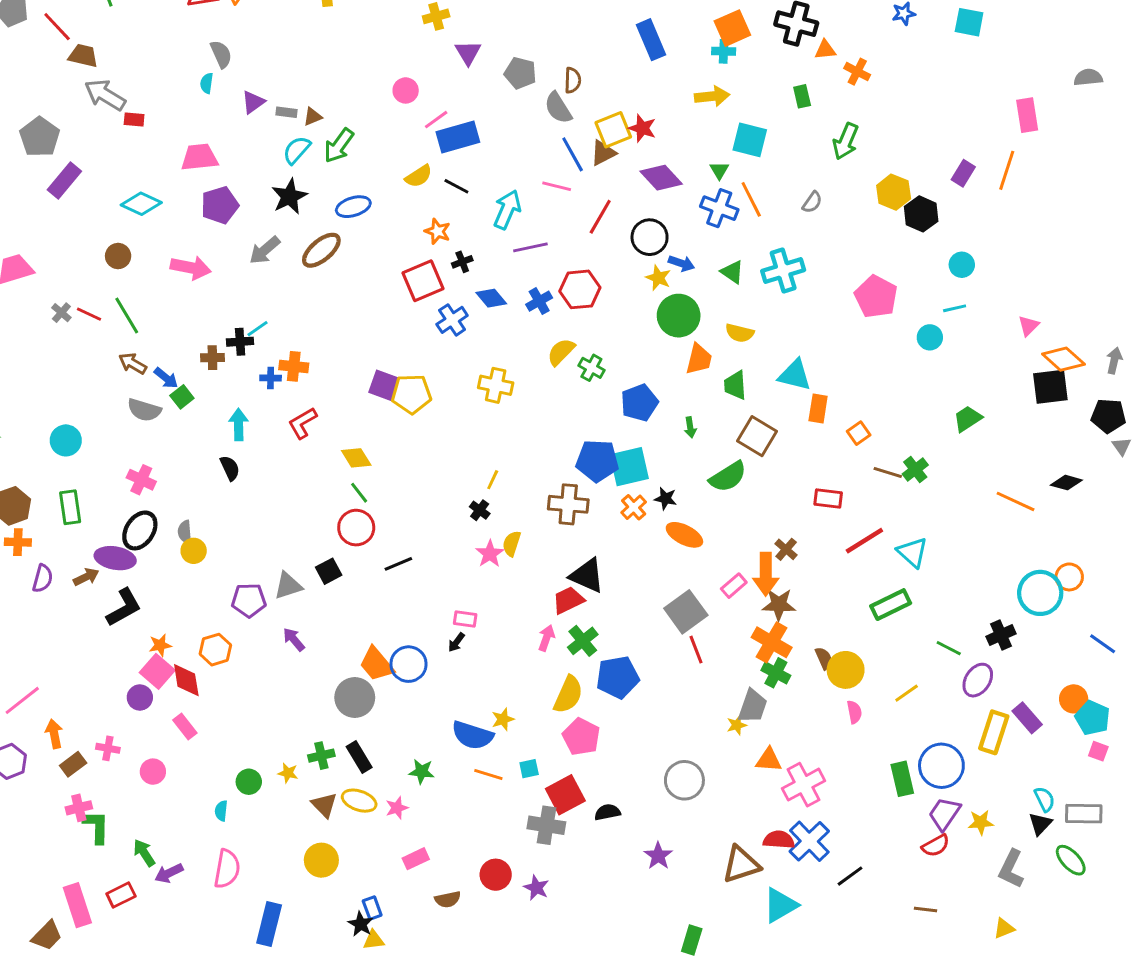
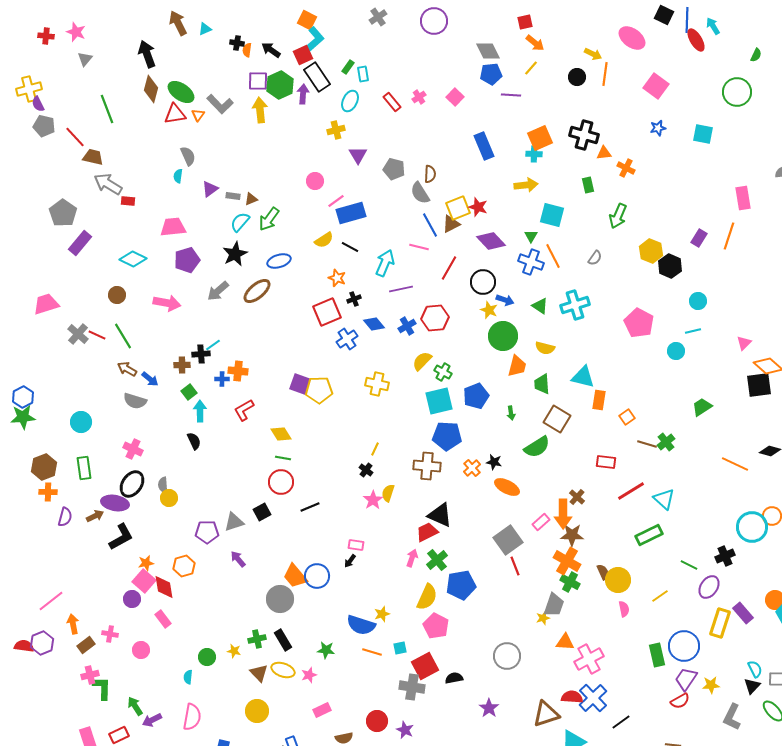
gray cross: (61, 313) -> (78, 334), size x1.5
green square: (182, 397) -> (189, 392), moved
cyan square: (629, 467) -> (439, 401), moved
green line: (359, 493) -> (283, 458), turned -42

